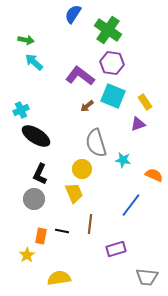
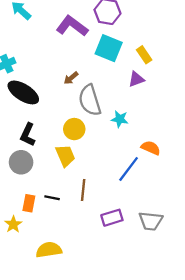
brown arrow: (87, 106) -> (71, 78), moved
orange semicircle: (154, 175) -> (151, 148), moved
gray trapezoid: (147, 277) -> (151, 221), moved

